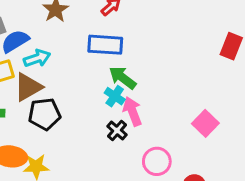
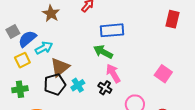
blue rectangle: (105, 45) -> (112, 30), moved
brown triangle: (28, 87) -> (60, 67), moved
cyan cross: (115, 96) -> (78, 85), moved, turned 32

